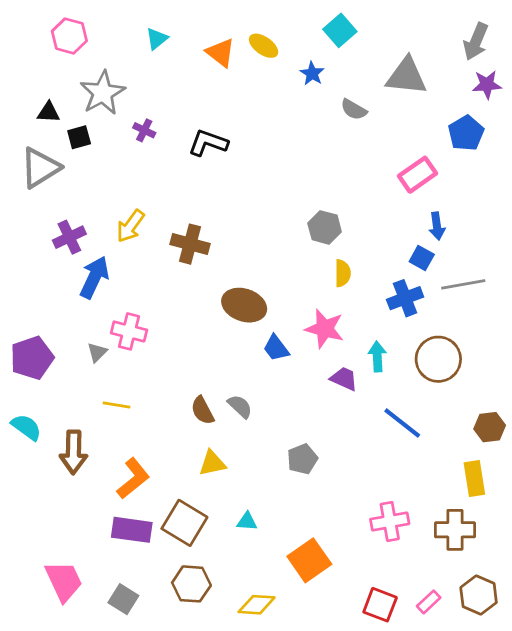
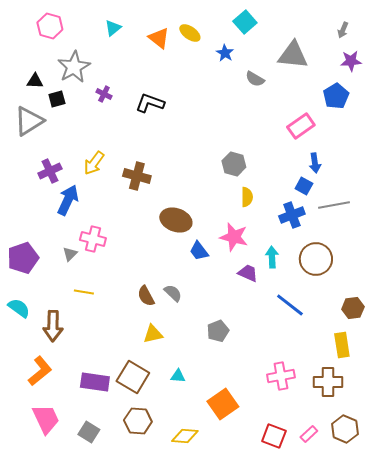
gray arrow: (476, 42) -> (343, 30), size x0.6
orange L-shape: (133, 478) -> (40, 371), moved

